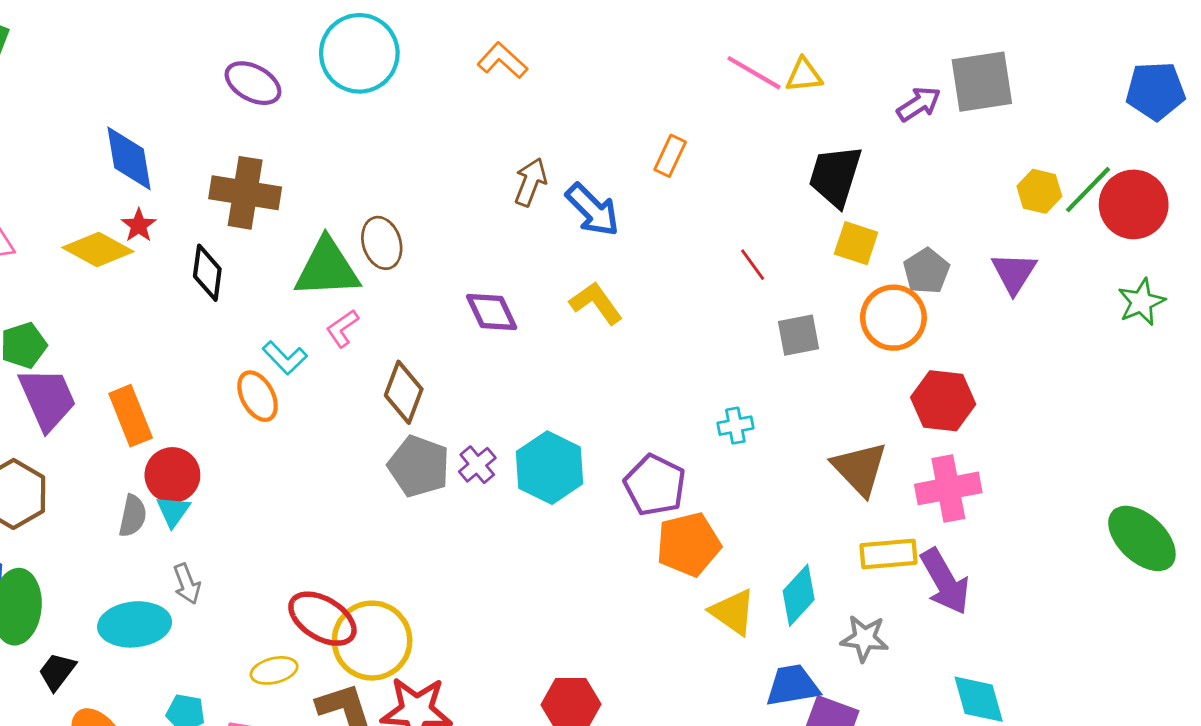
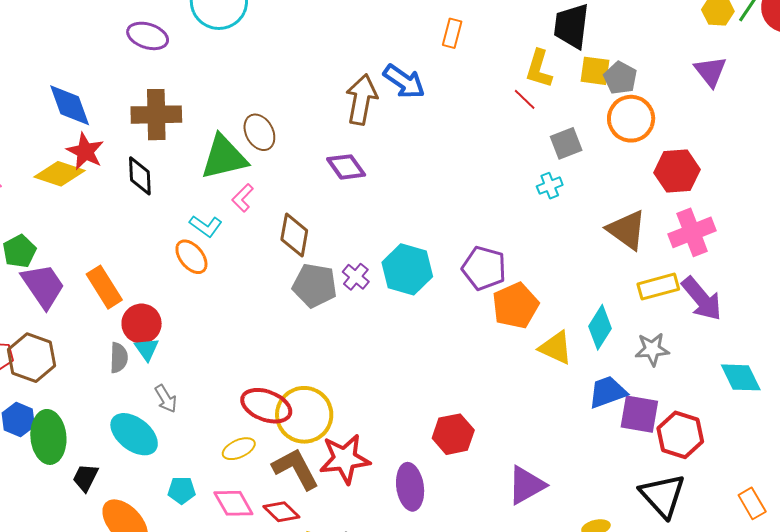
brown arrow: (530, 182) -> (362, 100), moved, size x1.4
red star: (139, 225) -> (85, 151), size x1.5
gray pentagon: (926, 271) -> (620, 78), moved
yellow L-shape: (596, 303) -> (539, 69), moved, turned -117
cyan cross: (735, 426) -> (550, 186), moved
cyan ellipse: (135, 624) -> (134, 434), turned 54

